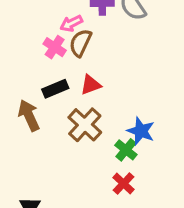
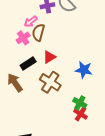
pink cross: (55, 47) -> (23, 38), turned 32
blue star: (141, 131) -> (84, 70), moved
green cross: (126, 150) -> (80, 103), moved

